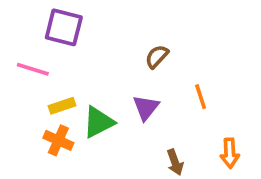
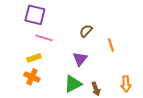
pink line: (33, 69) -> (44, 38), moved
orange line: (201, 97) -> (111, 45), moved
green triangle: (98, 122) -> (73, 84), moved

